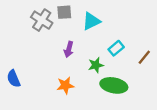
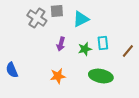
cyan rectangle: (116, 48) -> (103, 43), turned -56
green star: (96, 65) -> (85, 49), moved

